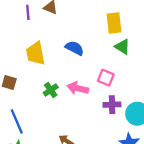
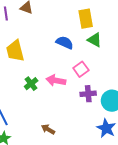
blue semicircle: (75, 48) -> (65, 43), moved
pink square: (106, 78) -> (81, 69), turned 35

